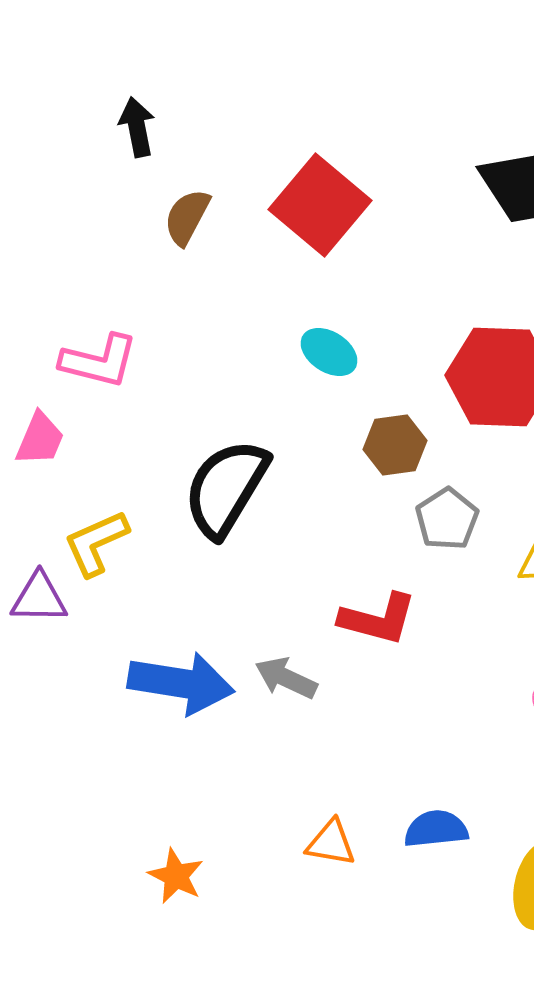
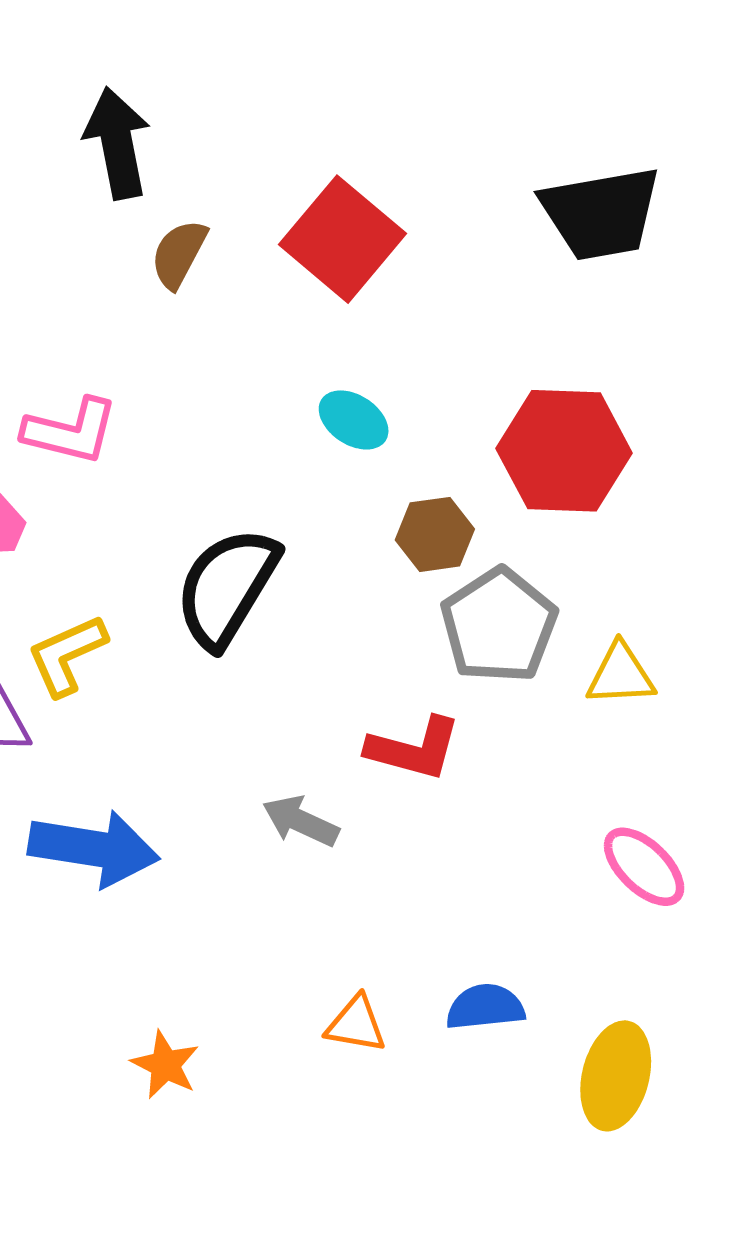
black arrow: (137, 127) -> (117, 143), size x1.5
gray pentagon: (447, 519) -> (499, 626), size x1.5
blue arrow: (181, 683) -> (94, 848), moved

